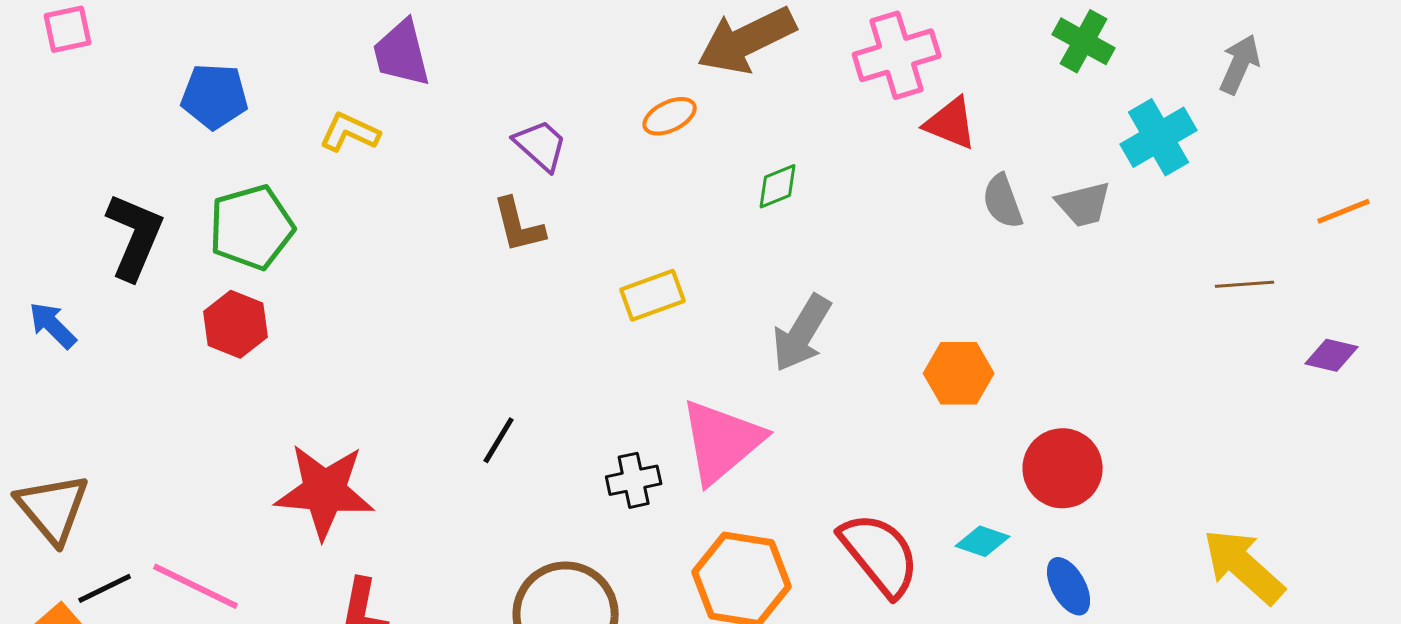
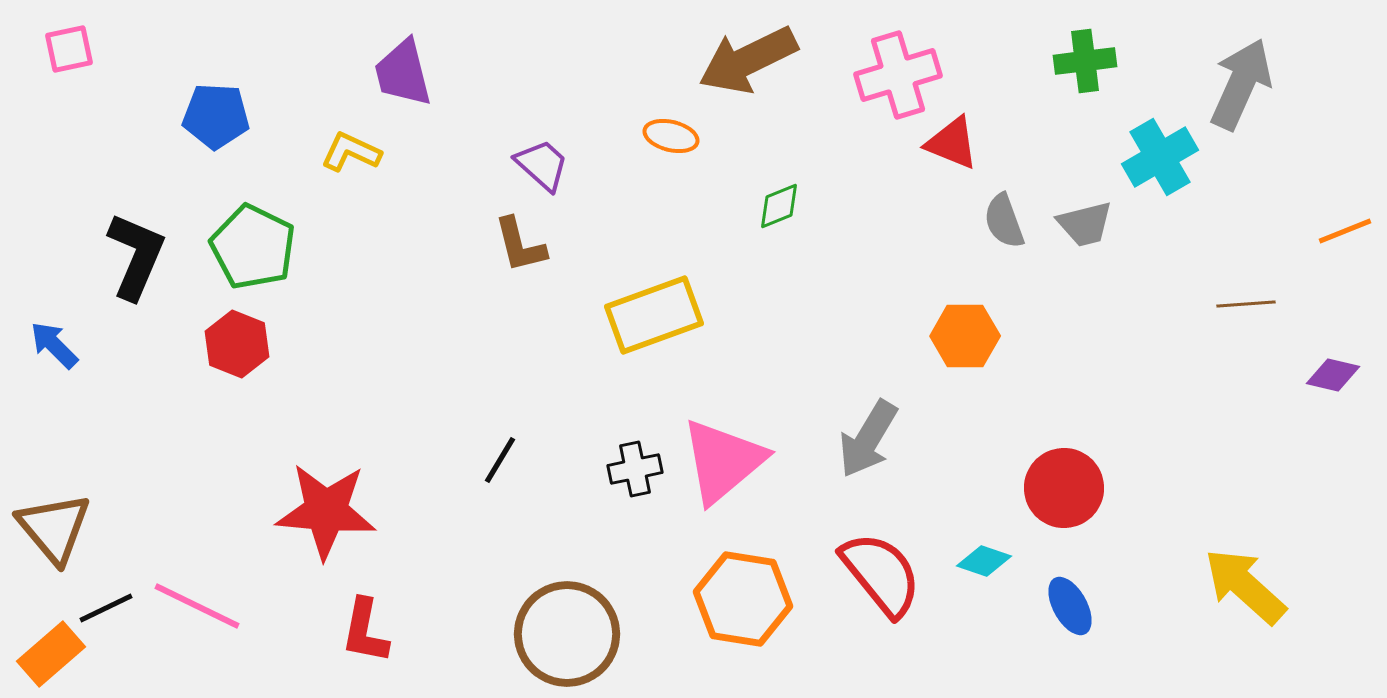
green cross: (1084, 41) -> (1085, 61), turned -36
gray arrow: (1240, 64) -> (1241, 84), size x1.5
orange ellipse: (670, 116) -> (671, 136), turned 40
green pentagon: (252, 227) -> (253, 247), turned -30
yellow rectangle: (653, 295) -> (654, 315), size x1.5
gray arrow: (802, 333) -> (868, 439), moved
orange hexagon: (959, 373) -> (965, 336), moved
black cross: (634, 480) -> (635, 469), moved

